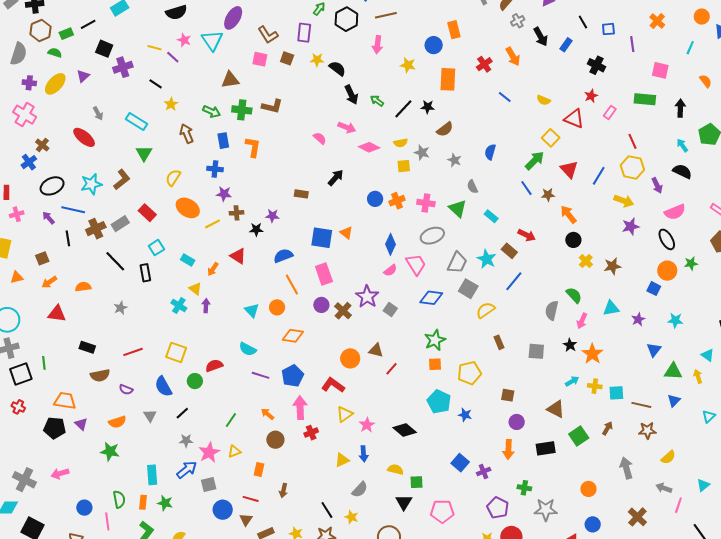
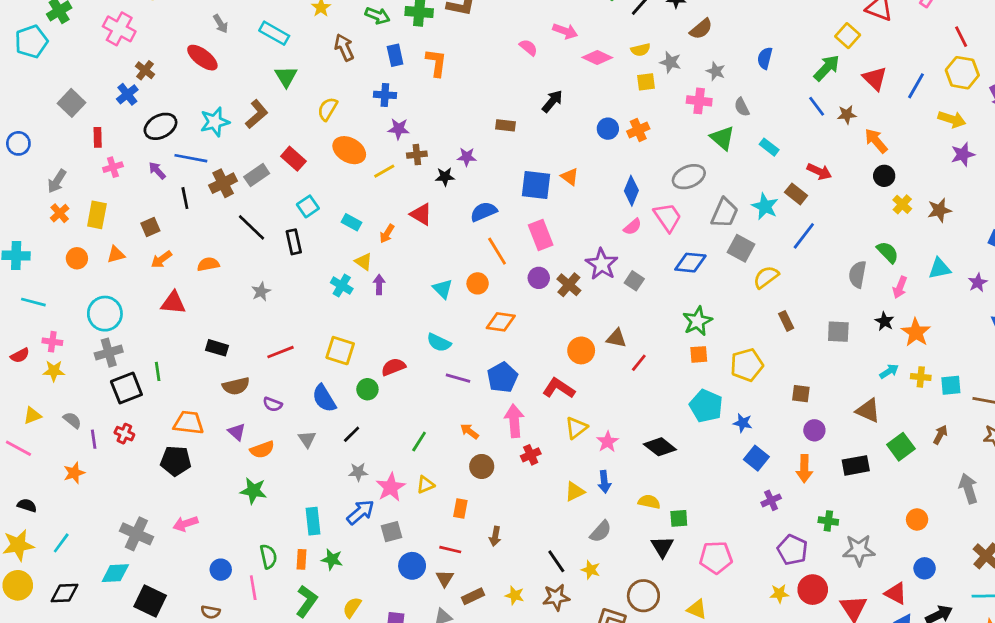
pink cross: (426, 203) -> (699, 101), moved
purple triangle: (81, 424) -> (237, 432), moved
blue square: (460, 463) -> (756, 458), moved

